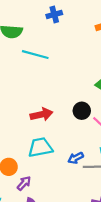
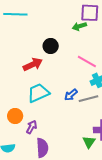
black circle: (82, 111) -> (51, 46), moved

